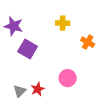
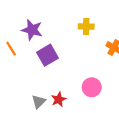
purple square: (28, 49) -> (47, 55), turned 30

